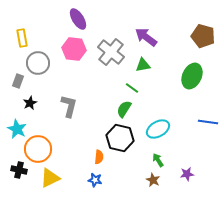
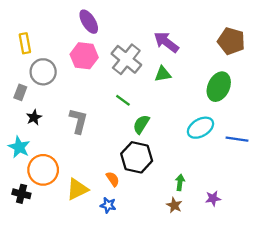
green line: (132, 88) -> (123, 100), moved
cyan ellipse: (158, 129) -> (200, 128), moved
orange semicircle: (99, 157) -> (113, 179), turned -40
green arrow: (158, 160) -> (180, 182), turned 40
yellow triangle: (50, 178) -> (77, 189), moved

